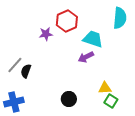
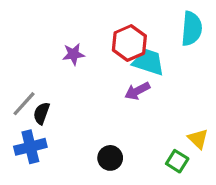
red hexagon: (67, 21) -> (129, 43), moved
yellow triangle: (105, 88) -> (198, 139), moved, turned 48
blue cross: (14, 102) -> (30, 147), moved

